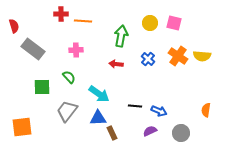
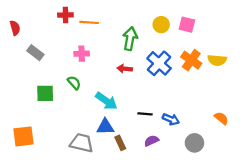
gray rectangle: (33, 49) -> (35, 53), size x0.7
blue cross: (148, 59) -> (159, 63), size x1.6
orange semicircle: (206, 110) -> (221, 118), turned 120
gray trapezoid: (67, 111) -> (82, 143), moved, turned 65
purple semicircle: (150, 131) -> (151, 141), moved

